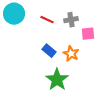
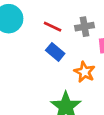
blue rectangle: (49, 51) -> (55, 52), moved

